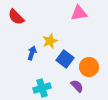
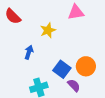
yellow star: (50, 41) -> (48, 30), moved
blue square: (65, 59) -> (62, 69), moved

